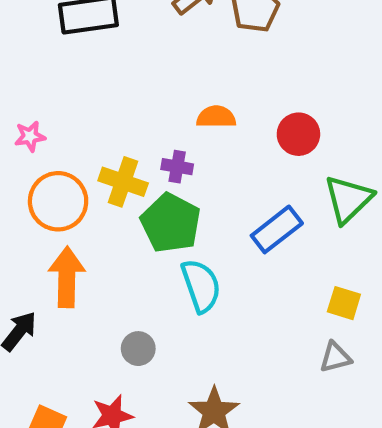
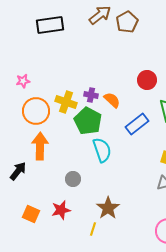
orange semicircle: (216, 117) -> (112, 100), moved, turned 42

